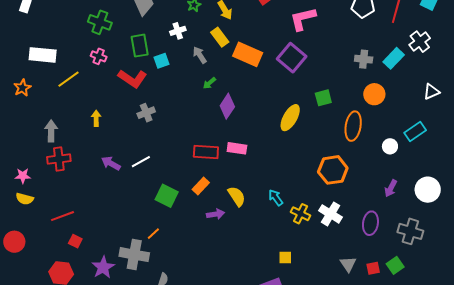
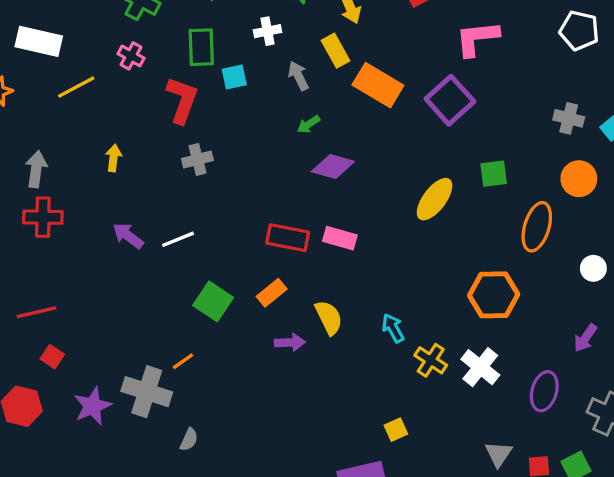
red L-shape: (132, 79) -> (182, 100), turned -112
purple diamond: (227, 106) -> (333, 166), turned 65
yellow square: (285, 258) -> (396, 430), turned -32

